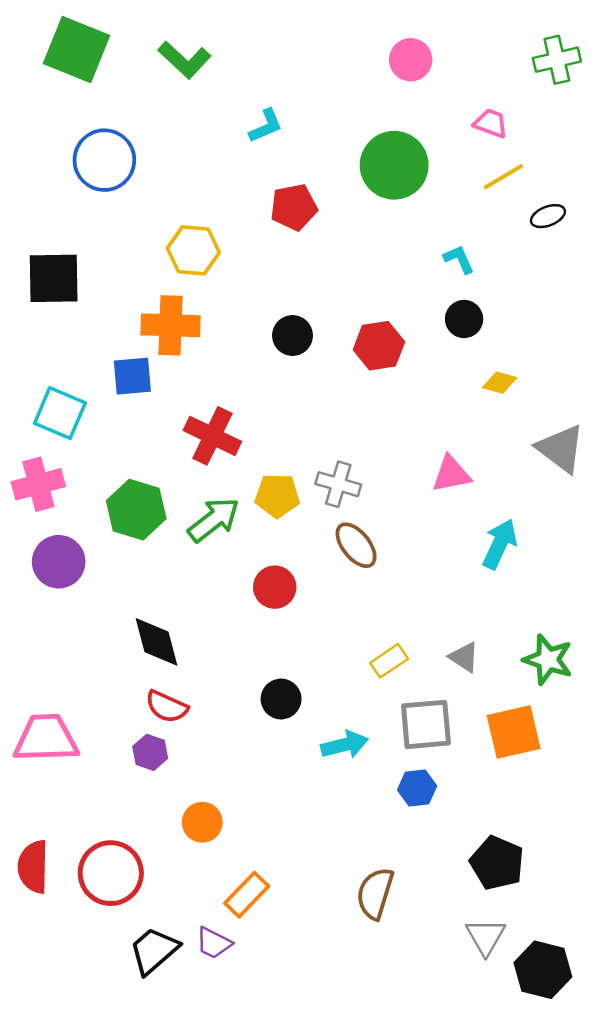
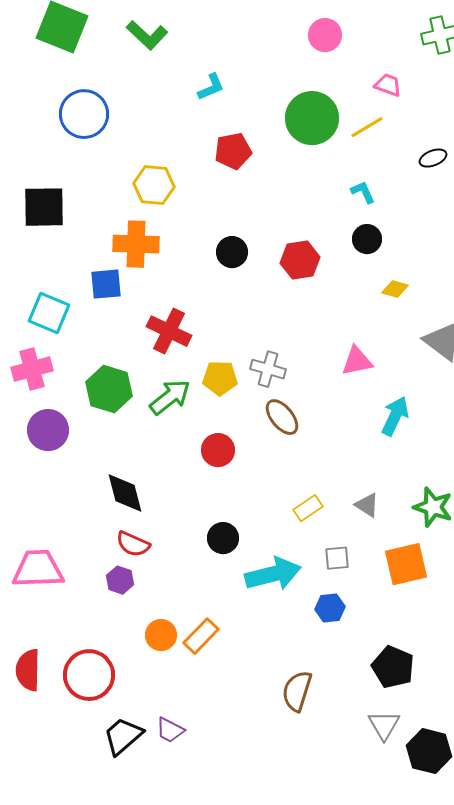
yellow line: (503, 177) -> (367, 127), moved
gray square: (426, 724) -> (337, 558), size x0.6
cyan arrow: (345, 745) -> (273, 574), size x1.5
orange rectangle: (247, 895) -> (201, 636), moved

